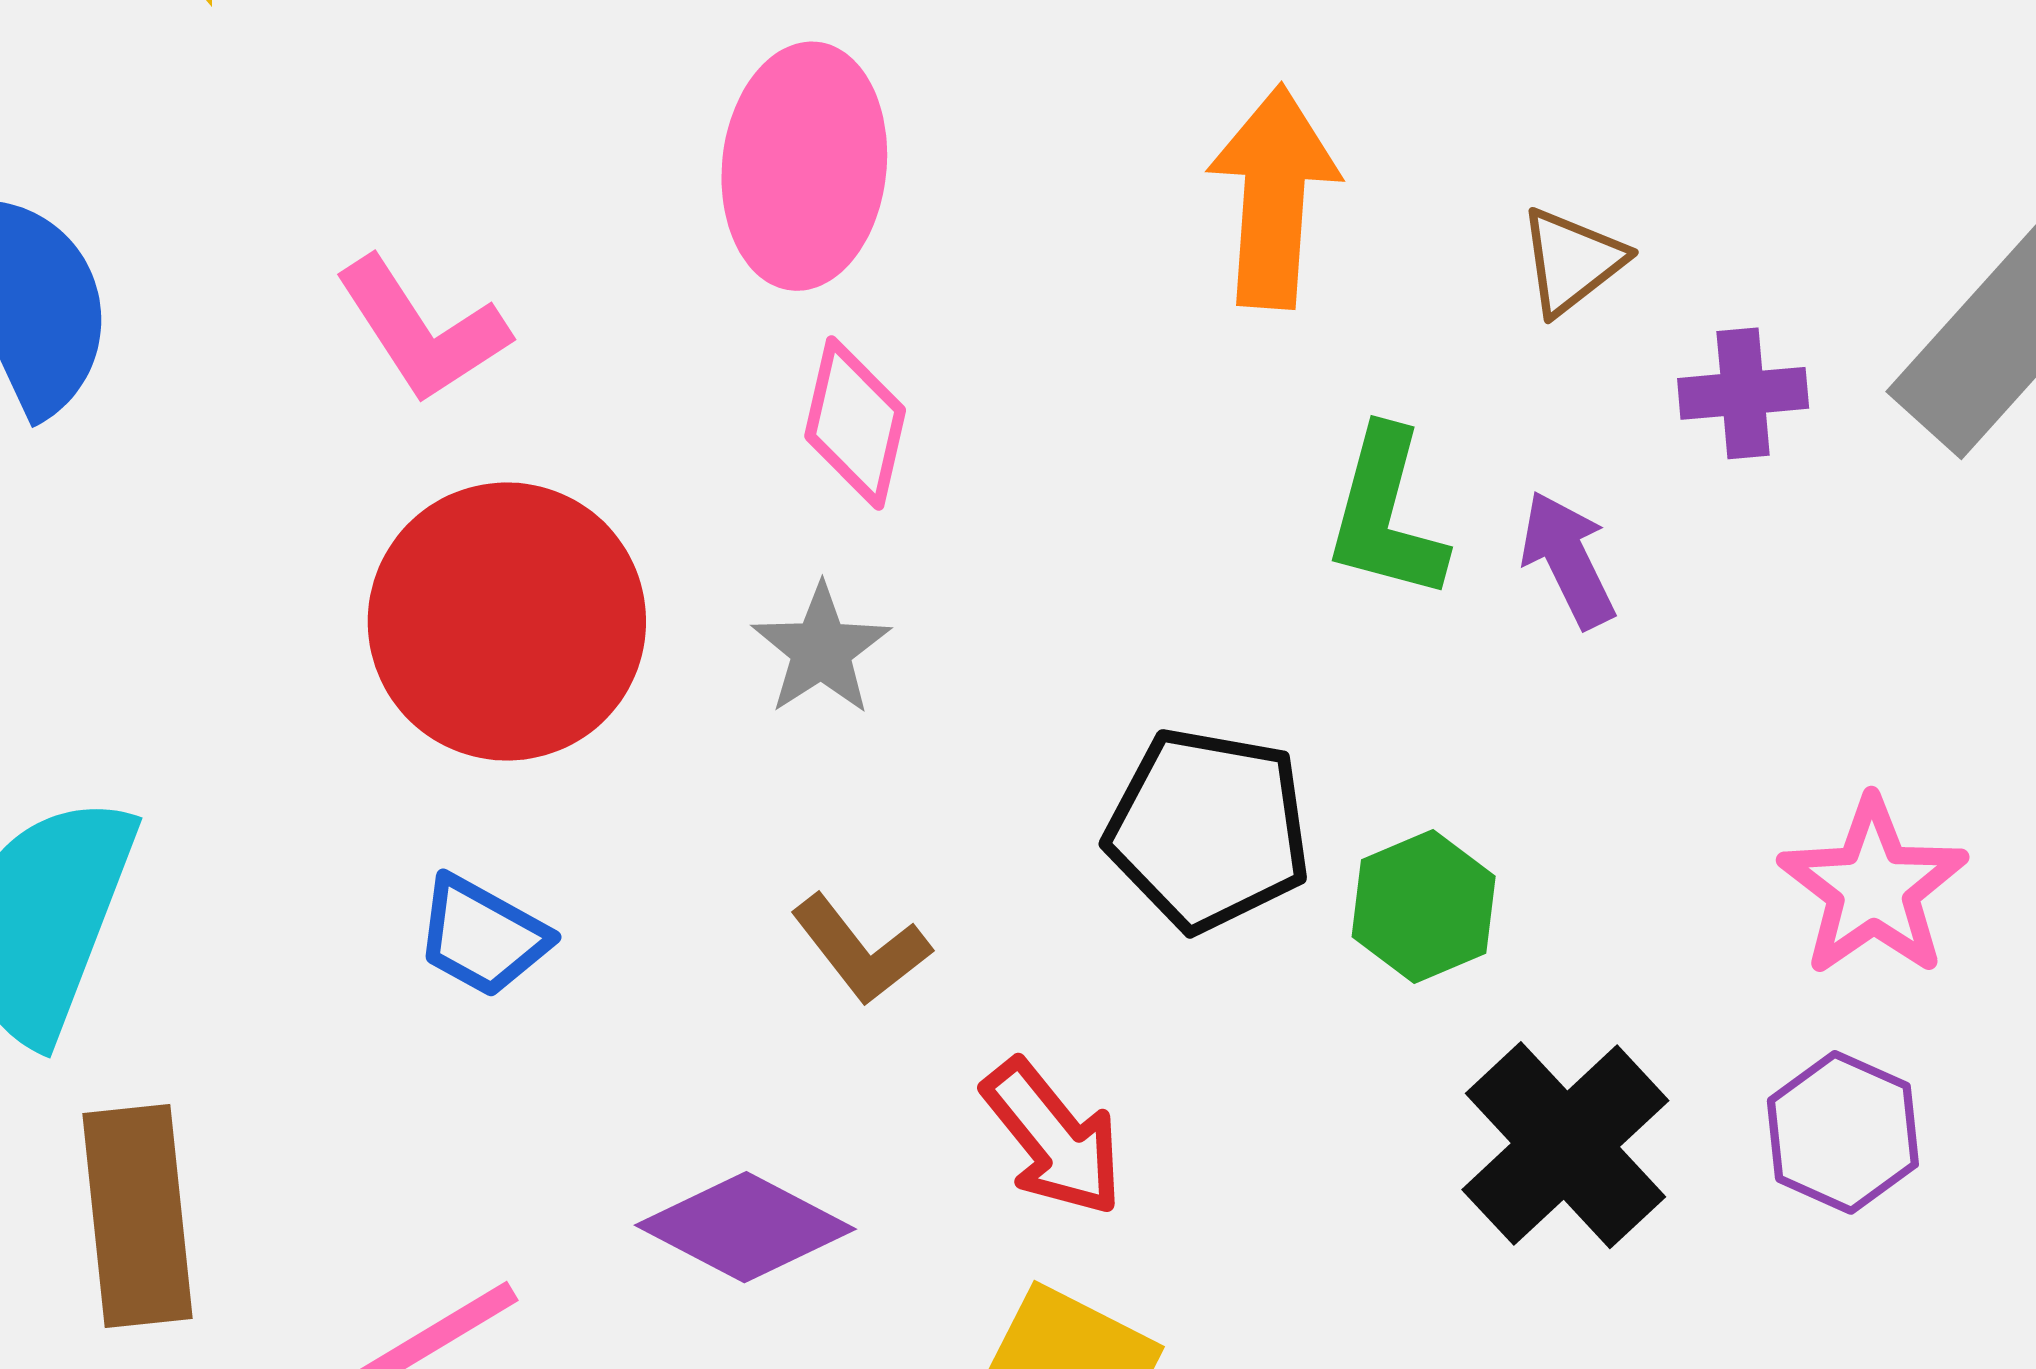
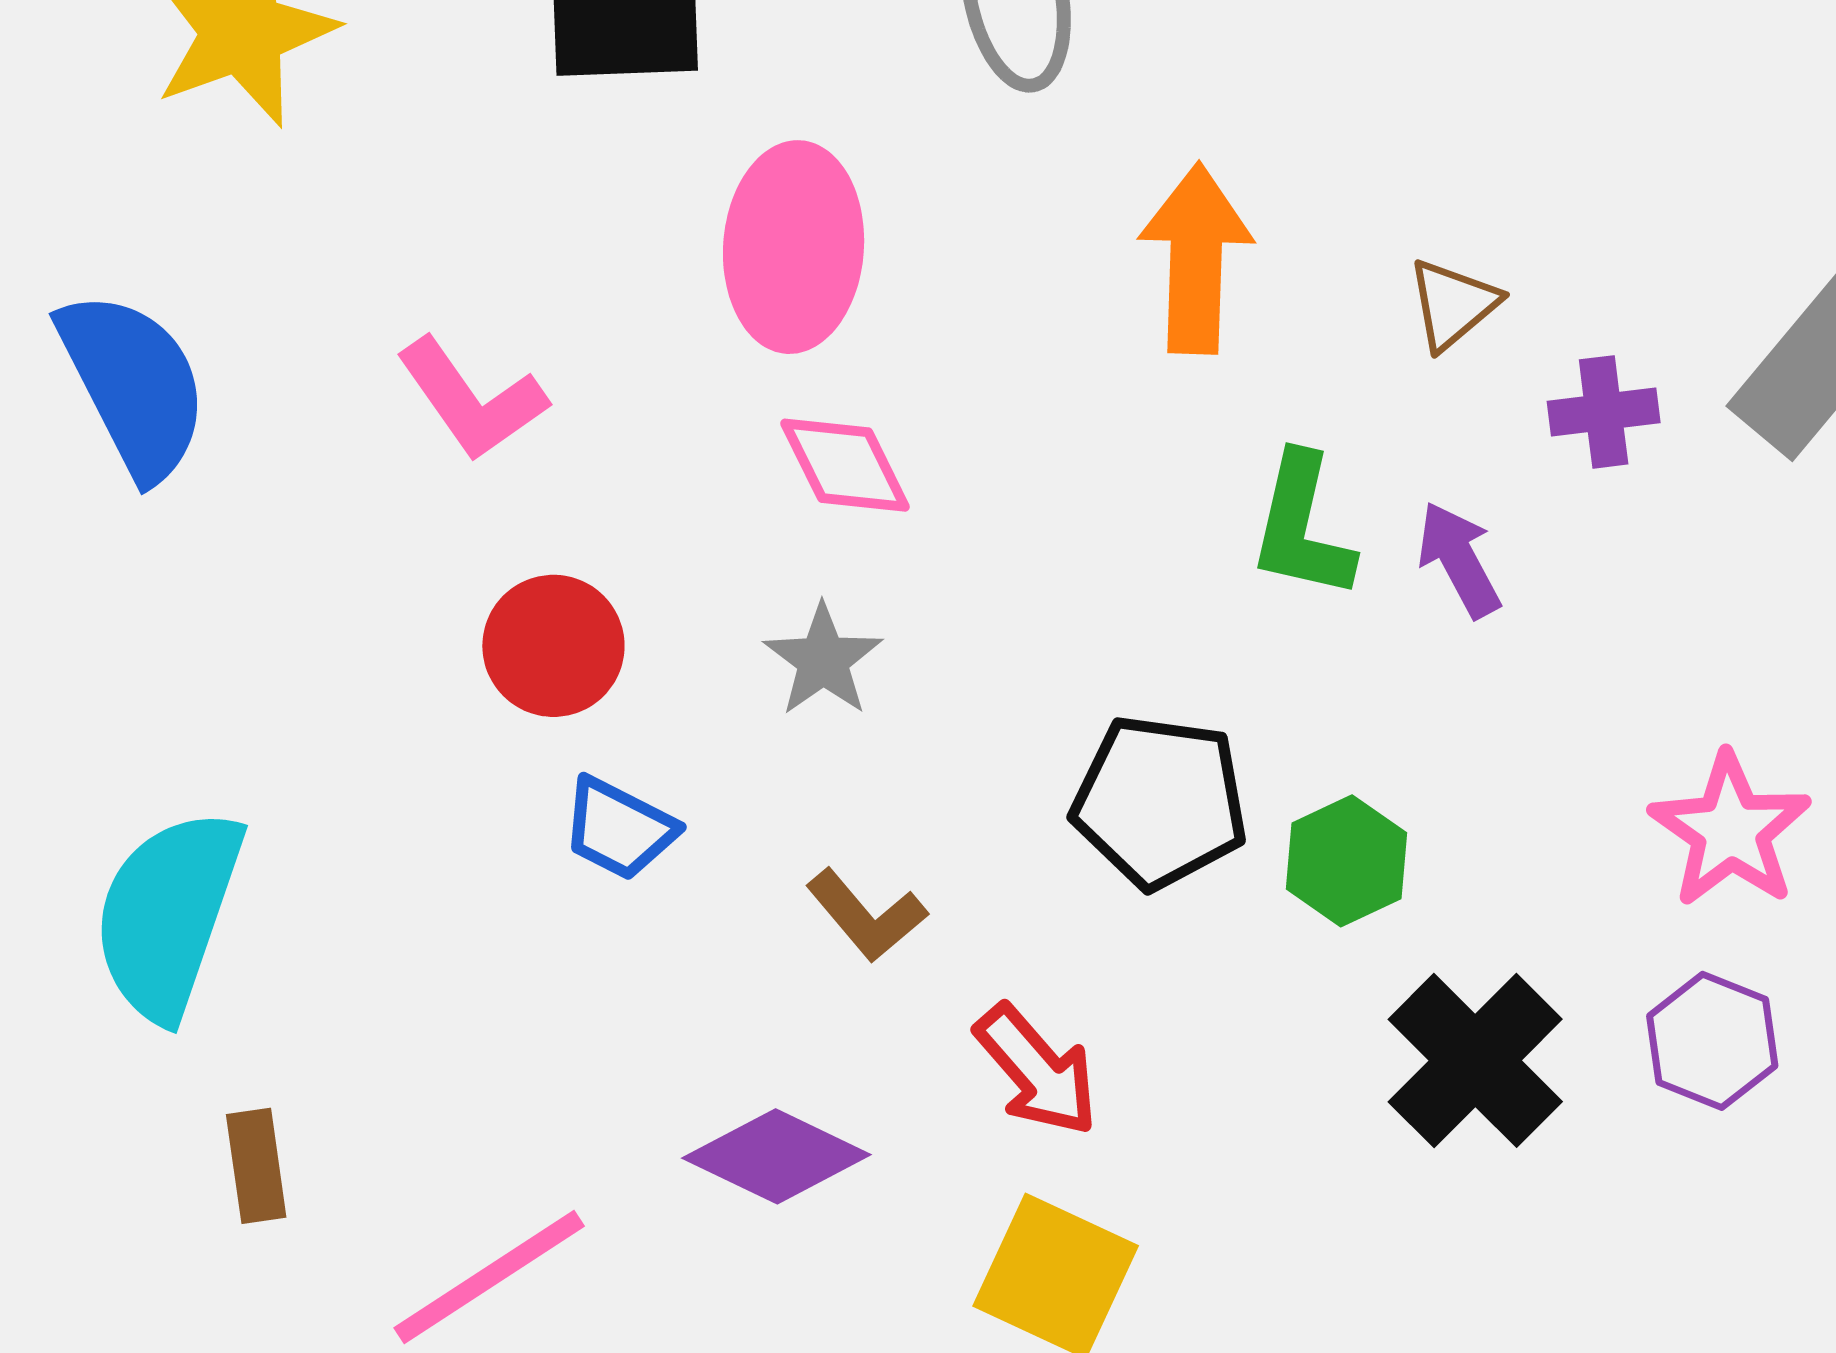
pink diamond: (855, 423) -> (845, 465), turned -37
red circle: (507, 622) -> (553, 646), size x0.6
blue trapezoid: (482, 936) -> (619, 829), moved
brown rectangle: (138, 1216) -> (256, 1166), size x0.6

